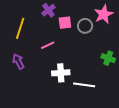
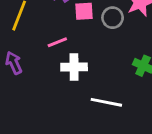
white cross: (61, 73) -> (74, 67), moved

